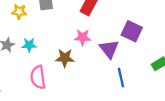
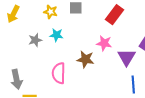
cyan star: (29, 45) -> (56, 35), moved

